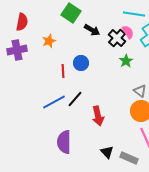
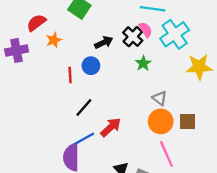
red semicircle: (22, 22) -> (36, 23), moved, turned -138
black arrow: (92, 30) -> (104, 42), moved, turned -56
blue line: (54, 102) -> (82, 140), moved
red arrow: (98, 116) -> (111, 127), turned -120

